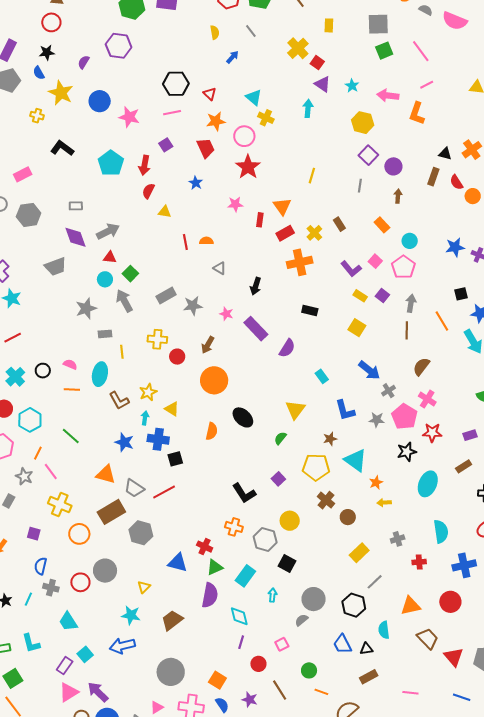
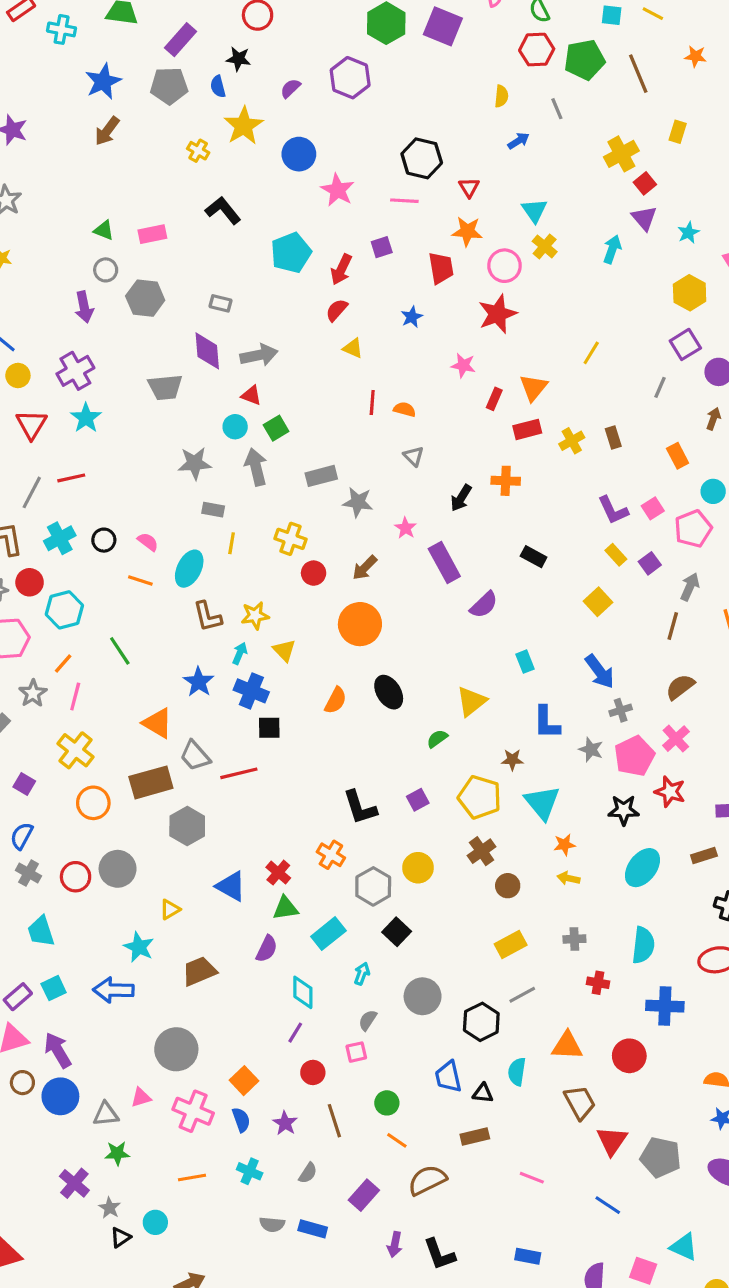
orange cross: (300, 262) -> (506, 481), moved, size x0.7
pink line: (51, 471) -> (75, 696), turned 36
purple semicircle: (210, 595) -> (267, 949), size x0.7
gray semicircle: (301, 620) -> (368, 1020), moved, turned -32

